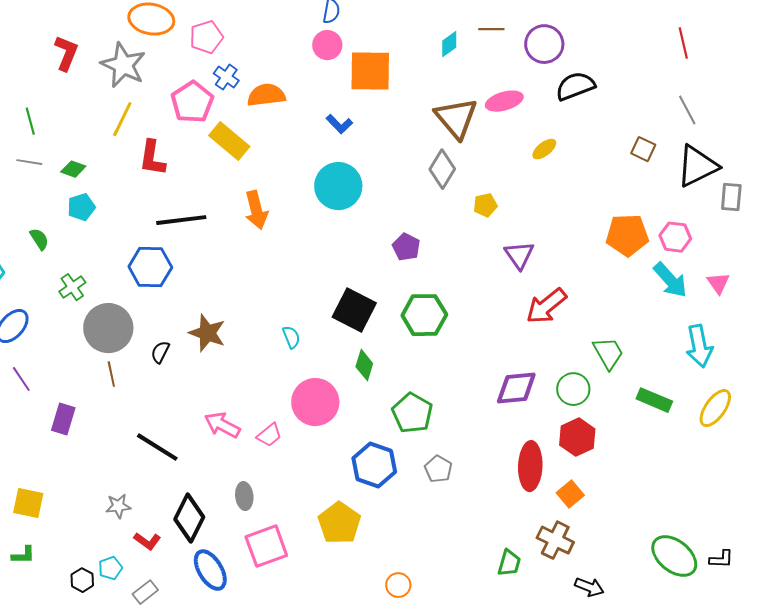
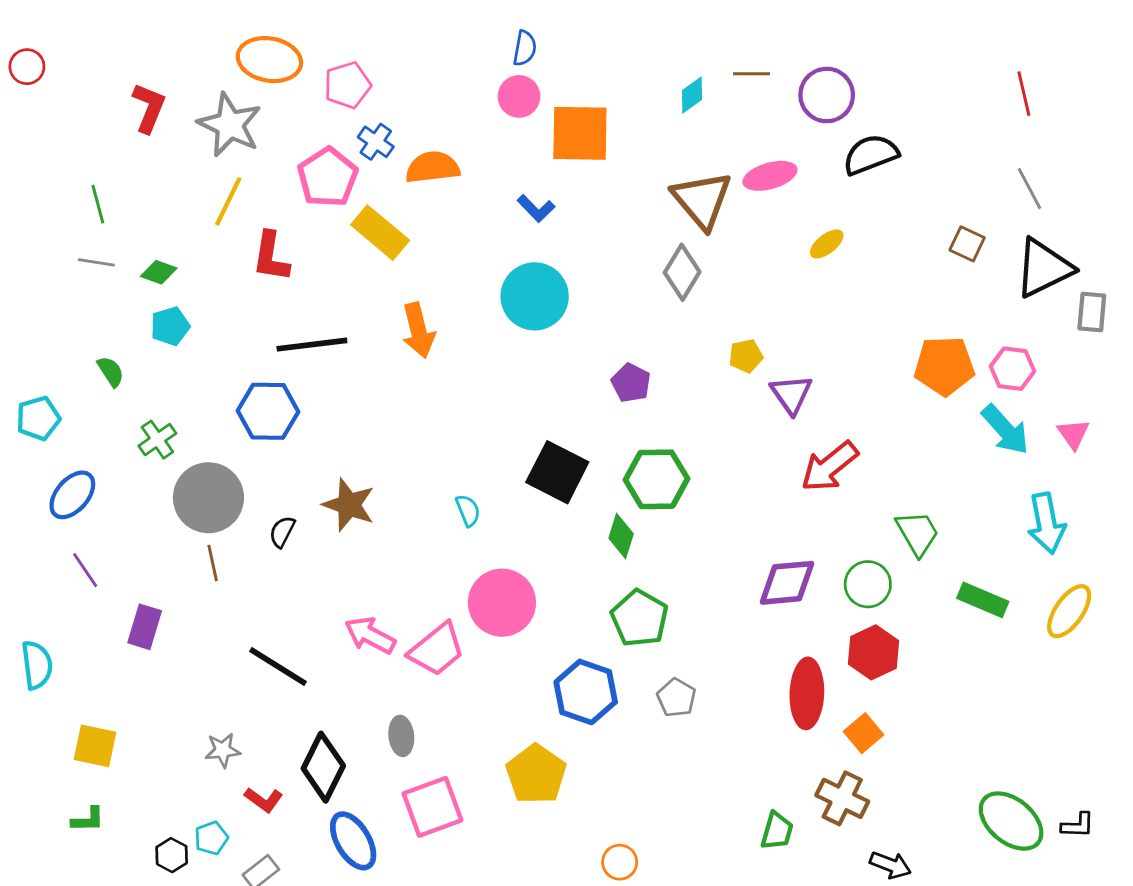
yellow pentagon: (485, 205) -> (746, 356), moved
green diamond: (364, 365) -> (621, 536), moved
pink trapezoid: (269, 435) -> (437, 649), size x1.6

